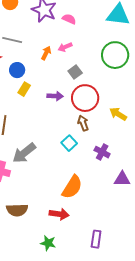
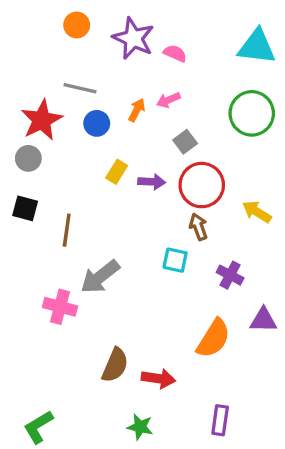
blue circle: (17, 70) -> (97, 123), moved
yellow rectangle: (24, 89) -> (117, 172), moved
cyan square: (69, 143) -> (175, 260), turned -35
orange semicircle: (72, 187) -> (213, 338), moved
brown semicircle: (17, 210) -> (115, 365), moved, turned -65

